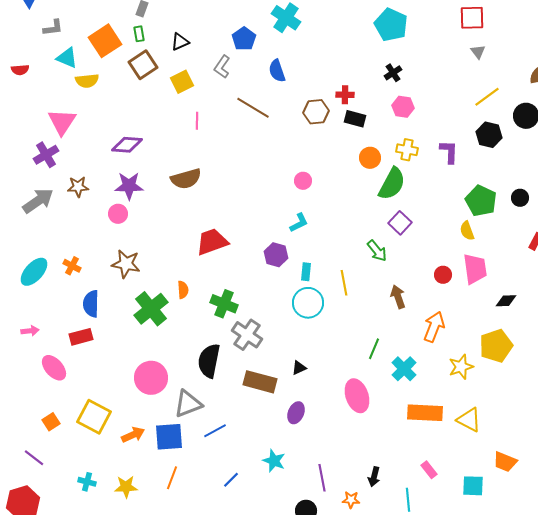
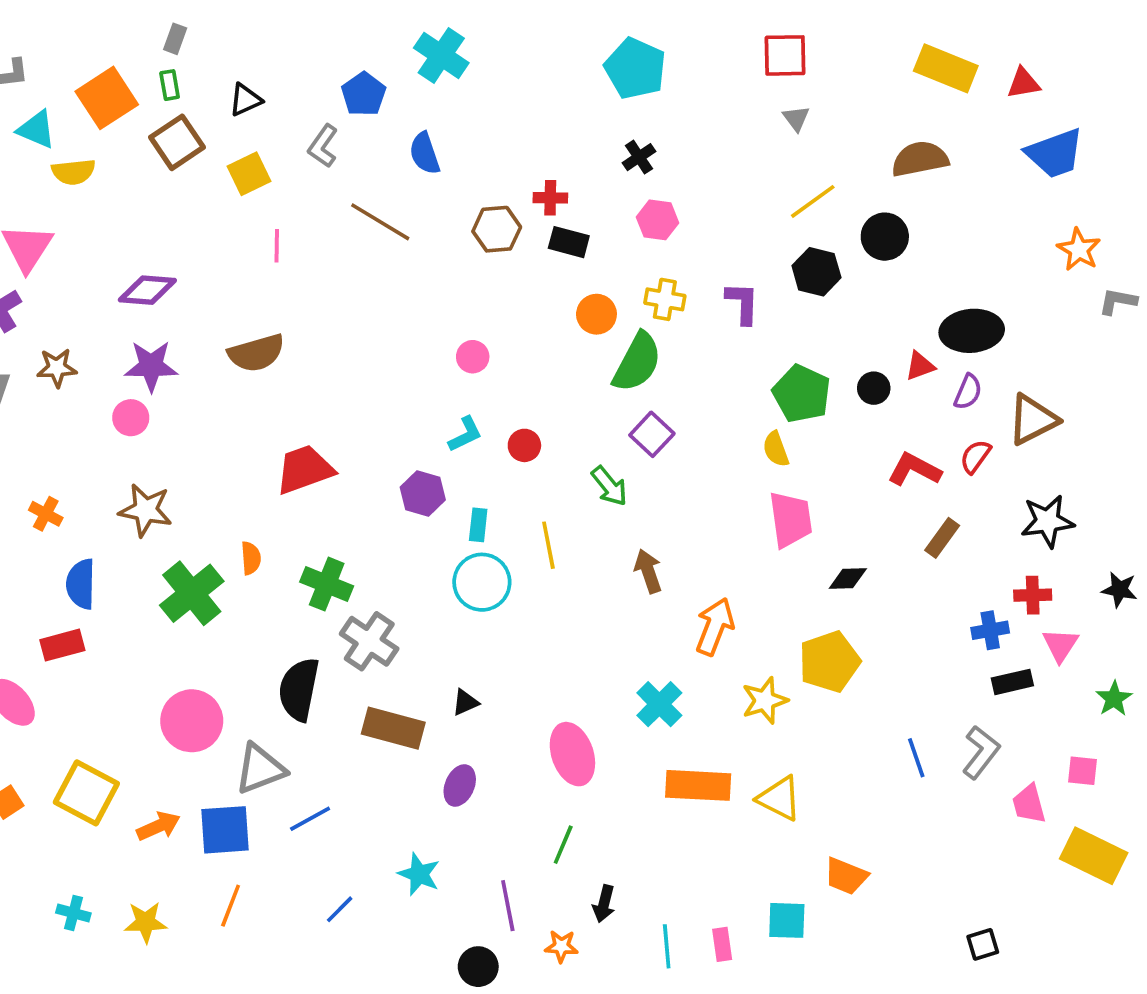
red circle: (443, 275) -> (524, 445), moved
green line: (374, 349) -> (563, 845), moved
pink rectangle: (429, 470) -> (722, 944), moved, turned 30

